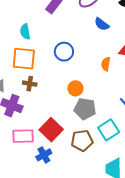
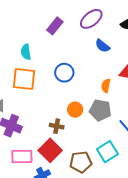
brown cross: (30, 84) -> (57, 126), moved
gray pentagon: (85, 109) -> (100, 110), moved

